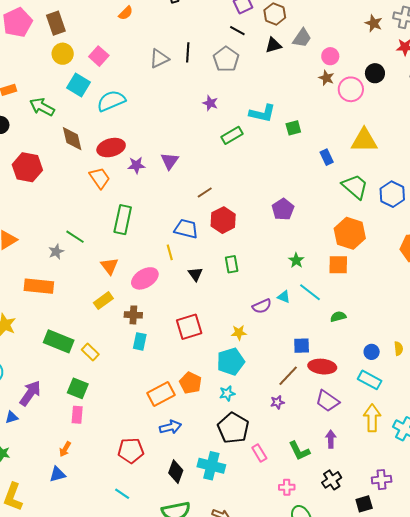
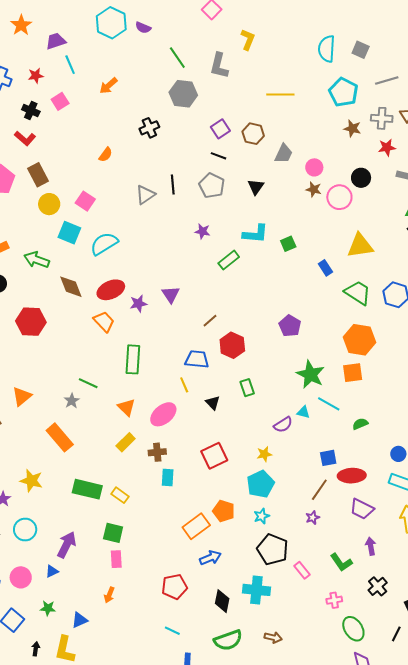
black triangle: (273, 45) -> (256, 187), moved, turned -30
green star: (296, 260) -> (311, 374), size x1.8
orange rectangle: (39, 286) -> (60, 437), turned 52
blue triangle: (58, 474) -> (80, 620), moved

